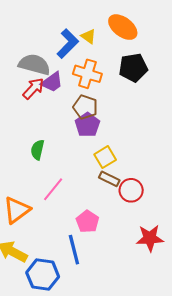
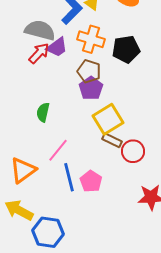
black pentagon: (133, 68) -> (126, 49), moved
yellow square: (105, 157) -> (108, 119), size x1.4
blue line: (74, 250) -> (69, 177), moved

